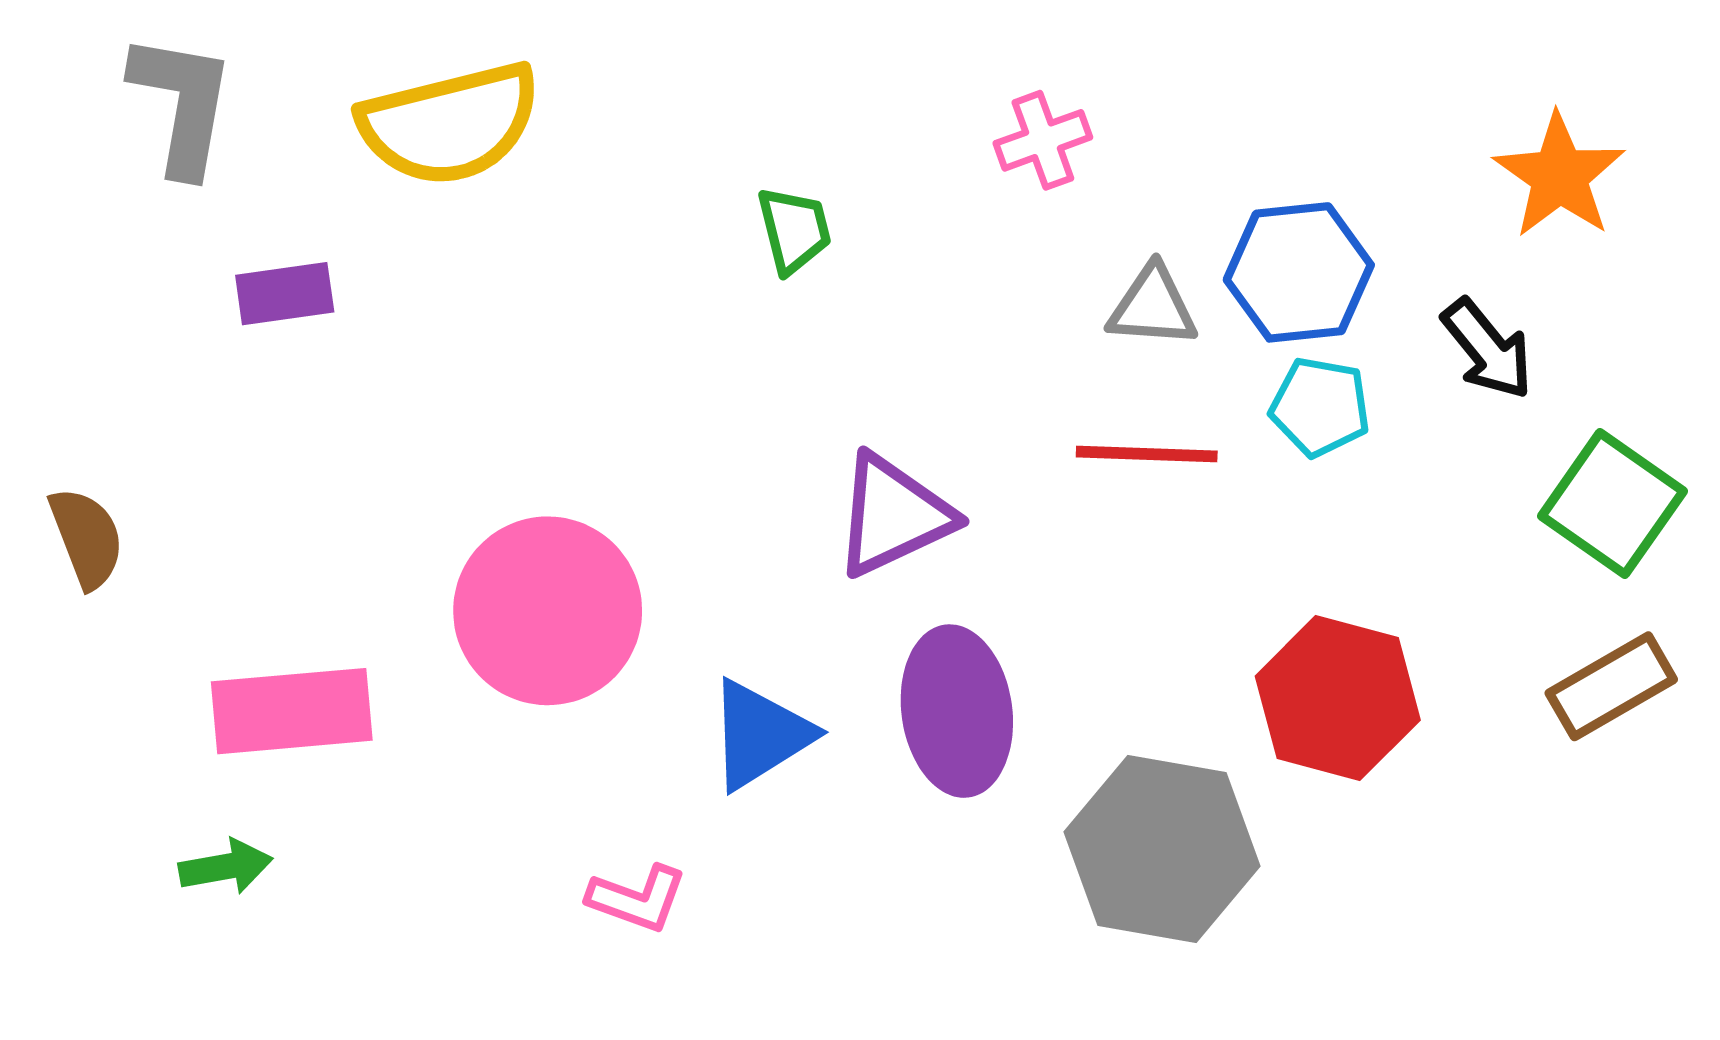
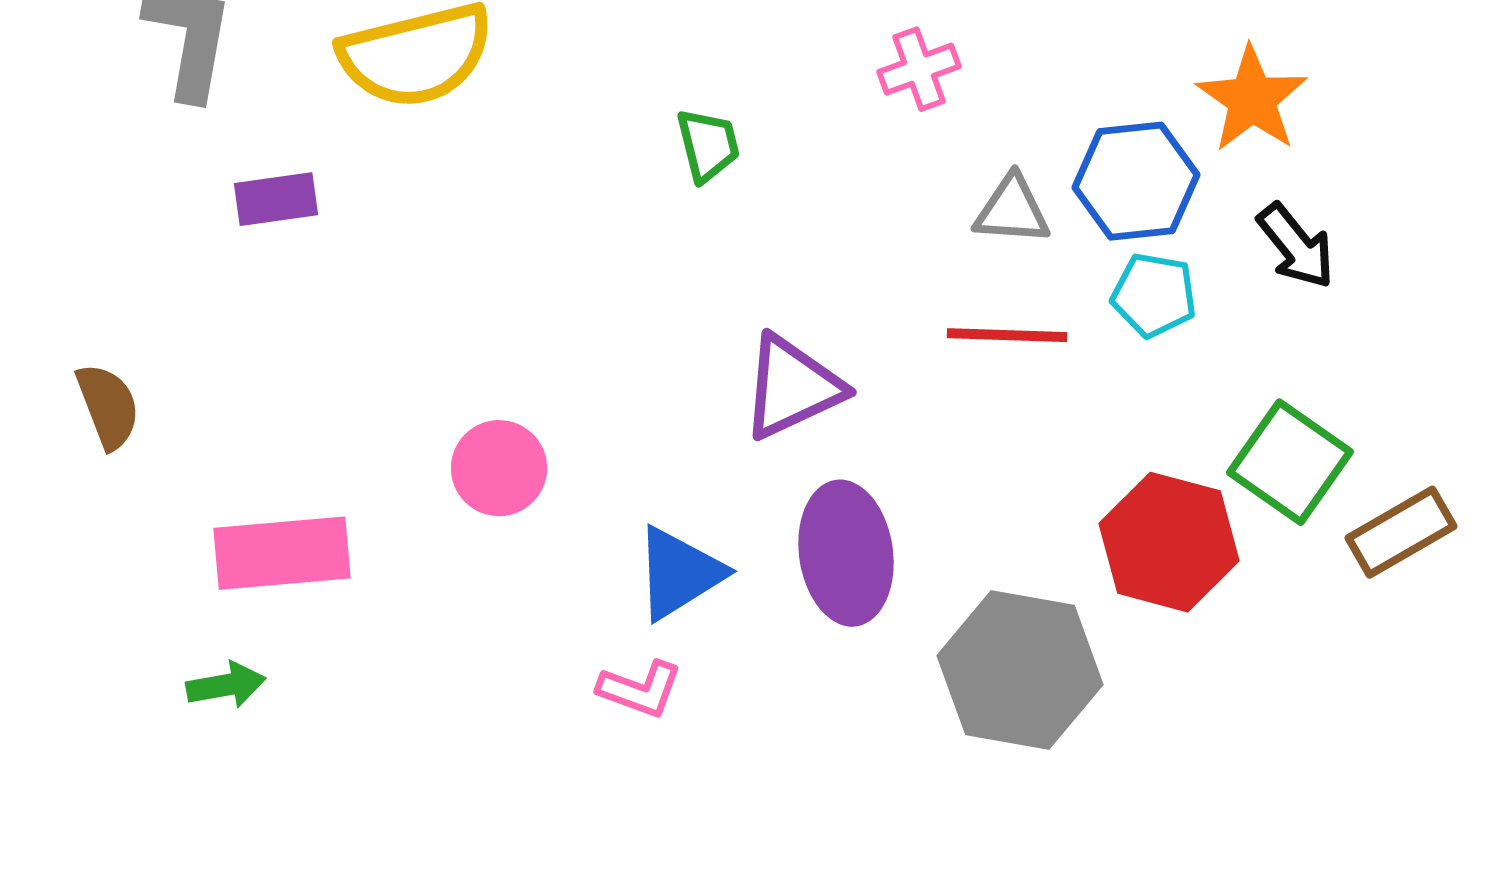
orange star: (1559, 176) -> (1252, 99), moved
green square: (1612, 504) -> (1290, 462), moved
pink circle: (548, 611) -> (499, 468), size x0.6
pink L-shape: (637, 899) -> (640, 689), moved

